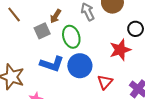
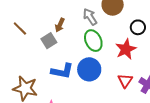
green ellipse: (71, 37) -> (93, 41), moved
red triangle: (105, 82) -> (125, 81), moved

